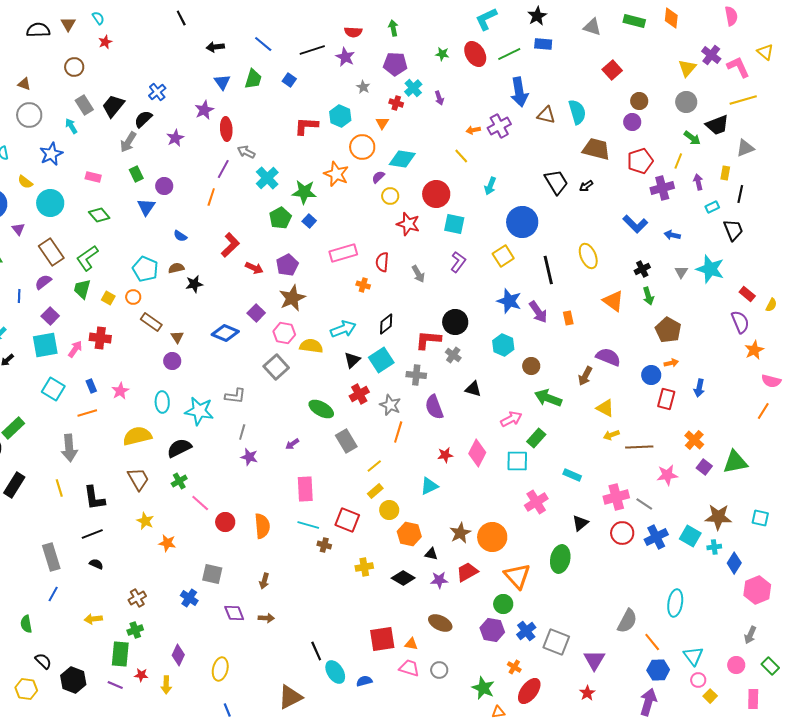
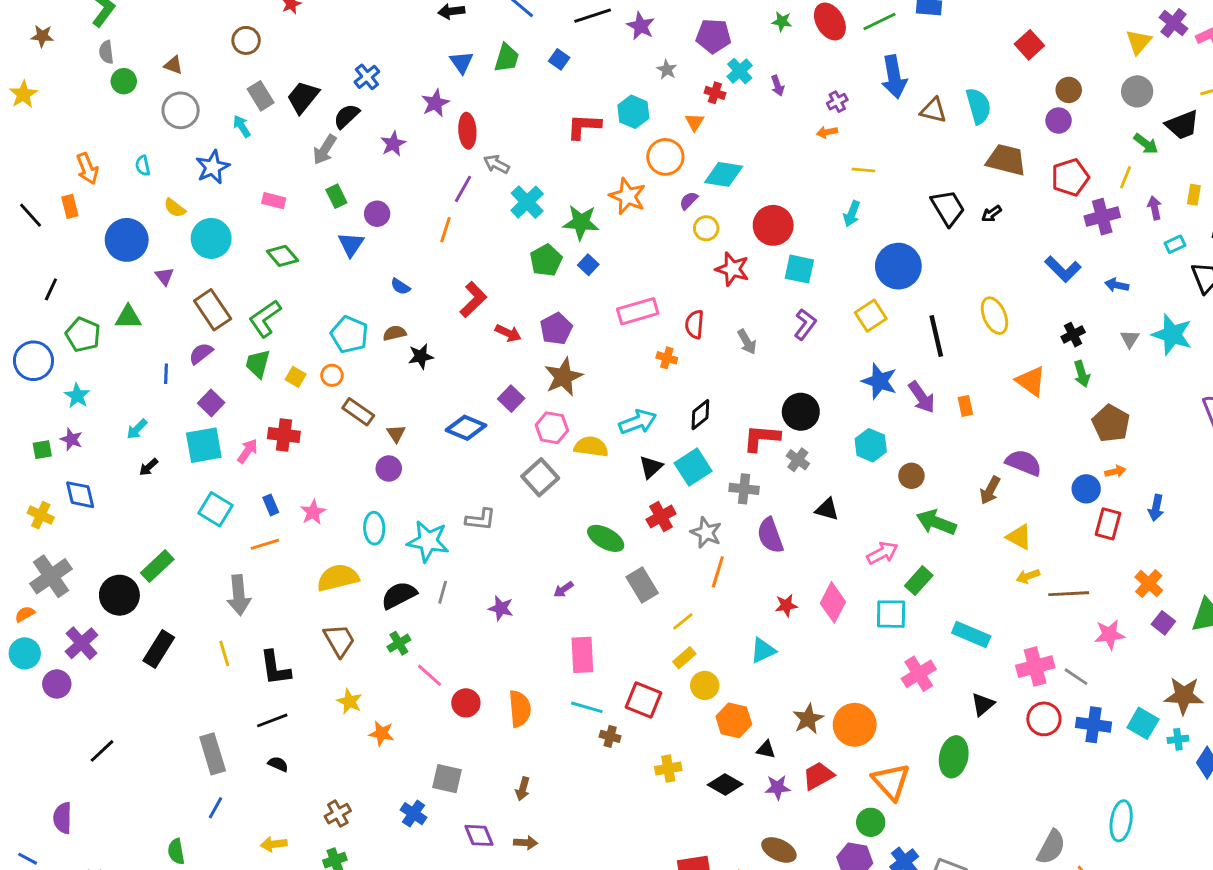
purple cross: (499, 126) -> (837, 102), moved, size x0.6
yellow line: (461, 156) -> (863, 170), moved, turned -42
gray line: (242, 432) -> (443, 592), moved
cyan rectangle: (572, 475) -> (971, 634), size x1.4
blue cross: (656, 537) -> (1093, 725), turned 35

